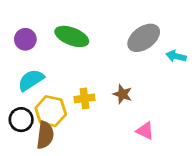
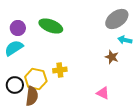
gray ellipse: (144, 38) -> (117, 19), moved
cyan semicircle: (31, 80) -> (14, 48), moved
brown star: (123, 94) -> (112, 57), moved

